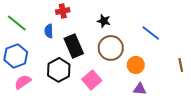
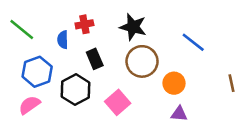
red cross: (63, 11) -> (84, 24), moved
black star: (104, 21) -> (133, 27), size x1.5
black rectangle: (74, 46) -> (95, 59), size x0.7
blue hexagon: (16, 56) -> (37, 72), moved

